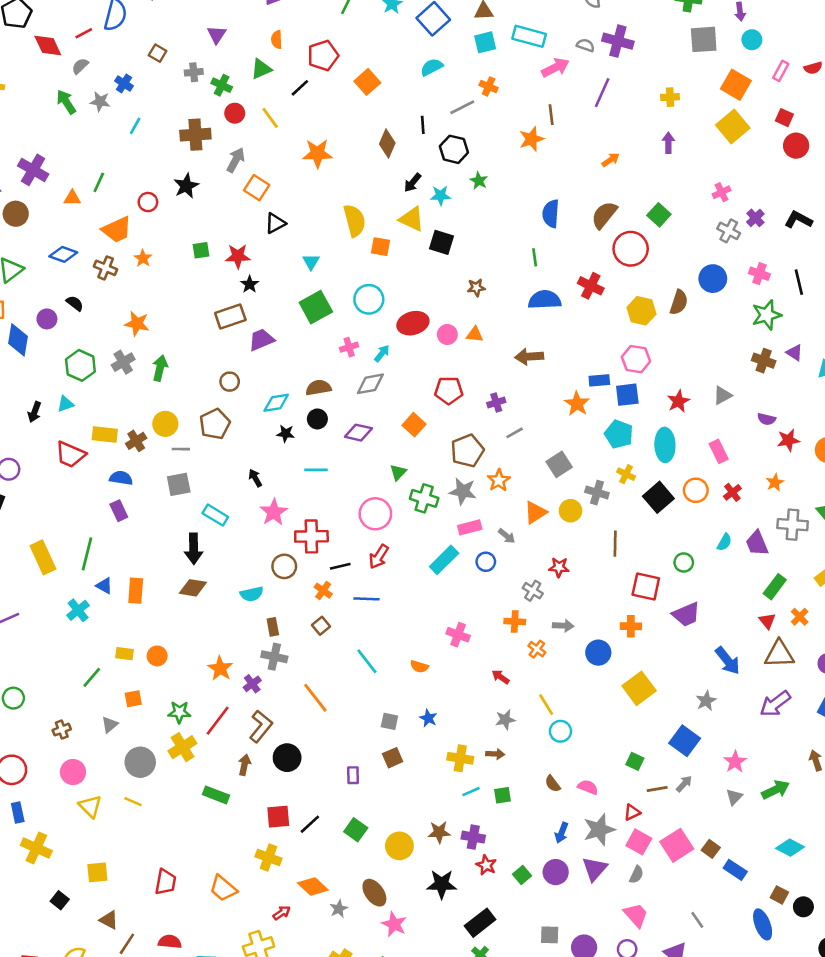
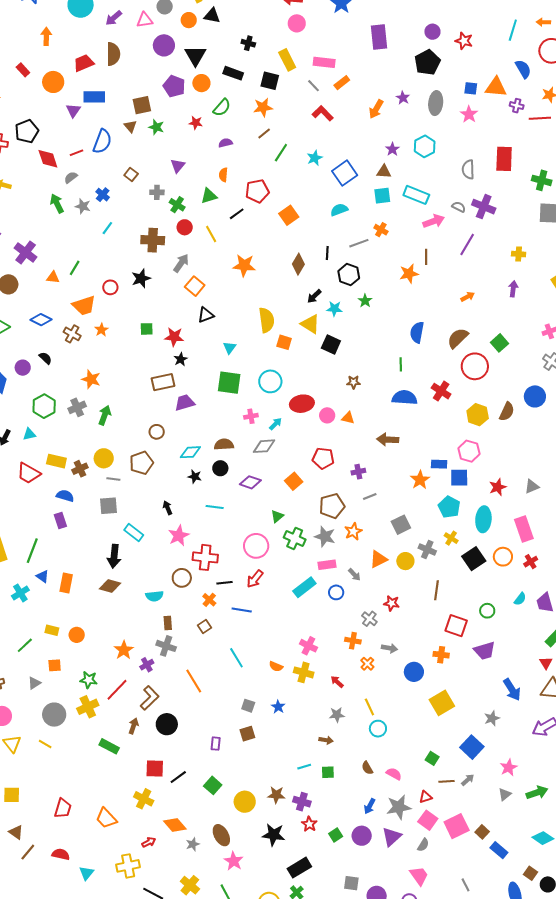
green square: (316, 307) -> (229, 383), turned 30
pink rectangle: (719, 451) -> (524, 529), size x1.4
yellow cross: (460, 758) -> (304, 672), moved

